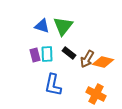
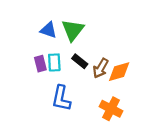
orange diamond: (103, 62) -> (119, 72), turned -30

